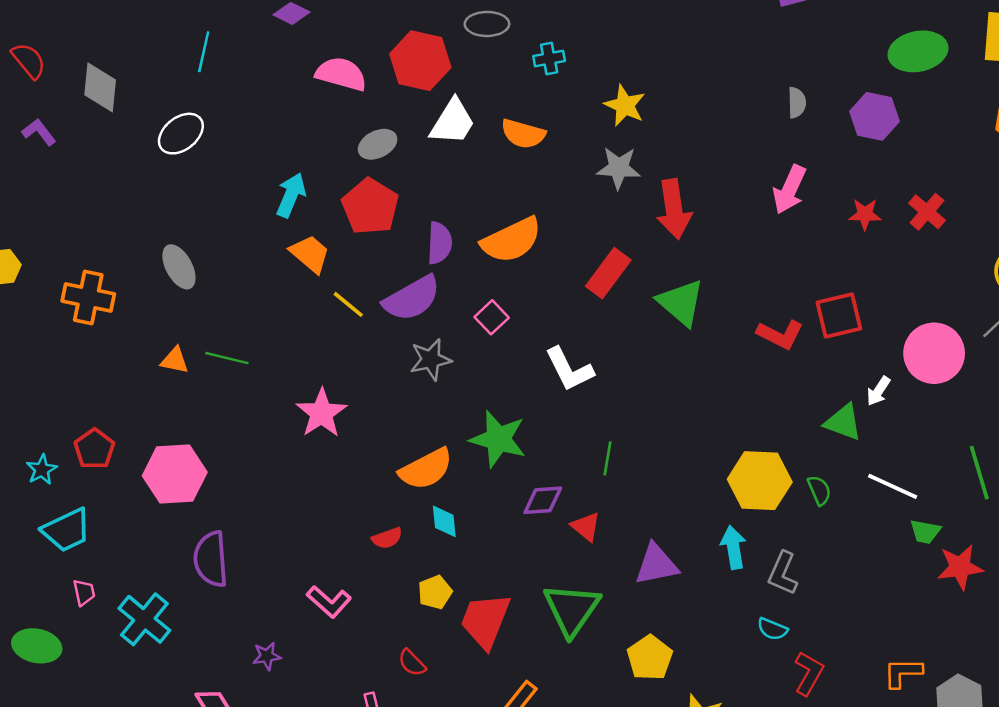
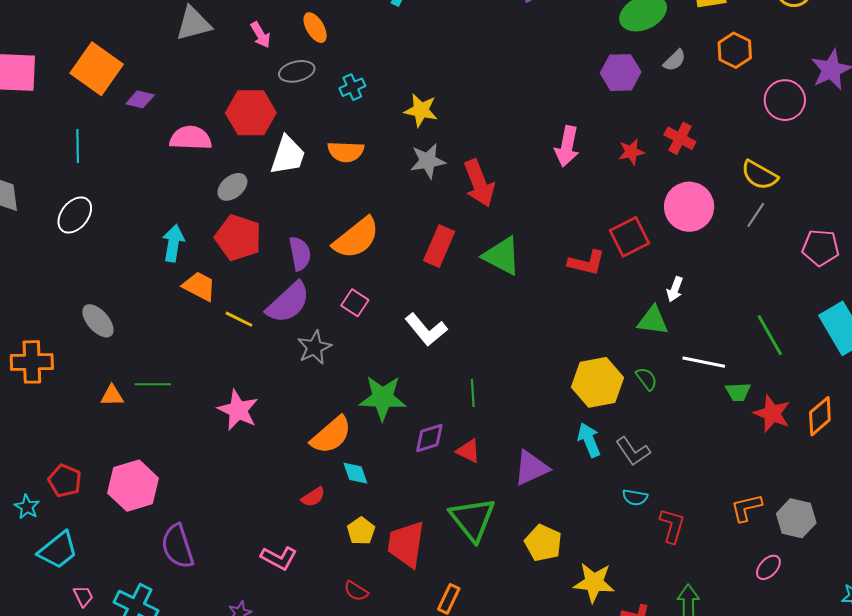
gray semicircle: (797, 103) -> (675, 60), moved, turned 60
pink circle: (934, 353) -> (689, 207), moved
red star: (960, 567) -> (772, 414), turned -30
gray L-shape: (783, 573) -> (633, 451), turned -45

